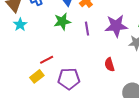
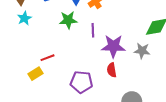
purple star: (116, 26) -> (113, 46), moved
purple pentagon: (69, 79) -> (81, 82), moved

